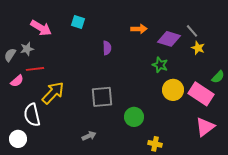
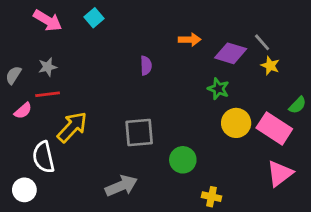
cyan square: (78, 22) -> (94, 18), moved, turned 32
pink arrow: (41, 28) -> (48, 20), moved
gray star: (27, 49) -> (48, 67), moved
gray arrow: (89, 136) -> (121, 186), size x1.6

